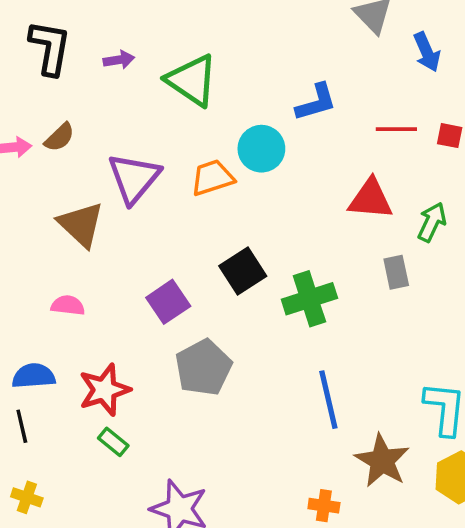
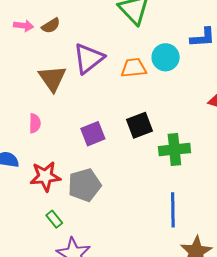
pink semicircle: (68, 305) -> (35, 123), turned 72
gray pentagon: (203, 367) -> (84, 185), moved
green rectangle: (113, 442) -> (54, 219), moved

